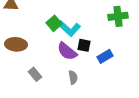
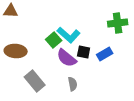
green square: (54, 23) -> (54, 40), moved
blue rectangle: (105, 56) -> (105, 54), moved
gray rectangle: (35, 74) -> (35, 81), size x1.5

